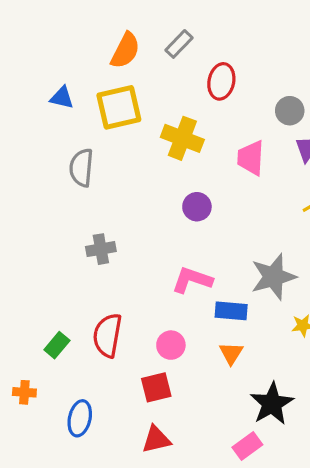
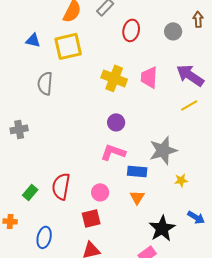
gray circle: (290, 111) -> (173, 31), moved
yellow cross: (182, 138) -> (114, 78), moved
purple circle: (197, 207) -> (116, 122), moved
gray cross: (101, 249) -> (19, 129), moved

